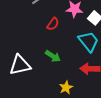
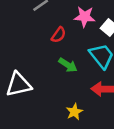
green arrow: (53, 56) -> (68, 65), moved

